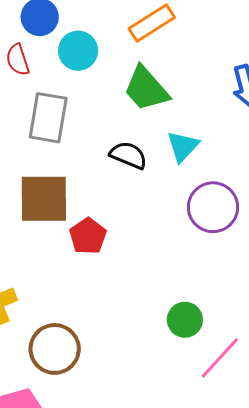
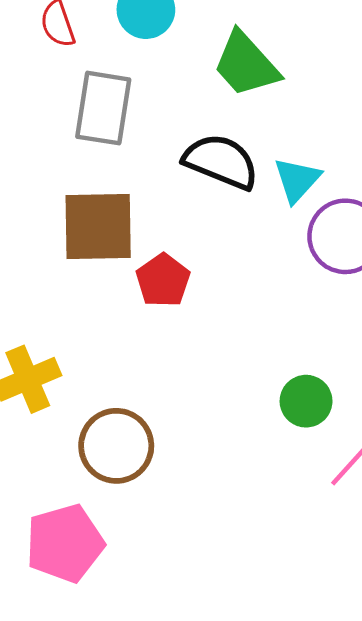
cyan triangle: (183, 146) -> (297, 180), moved
black semicircle: (128, 155) -> (221, 162), size x1.4

